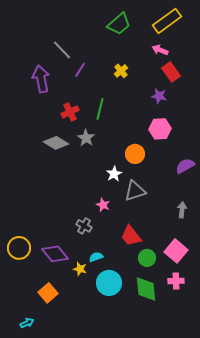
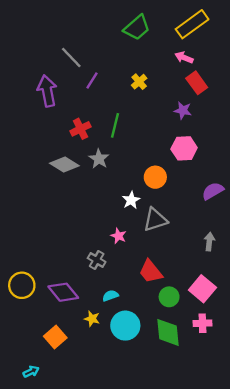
yellow star: (80, 269) -> (92, 319), moved

